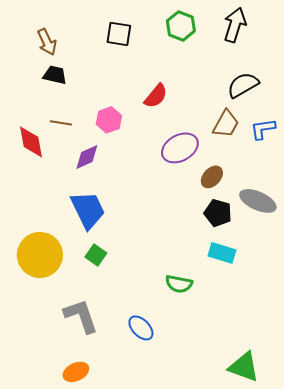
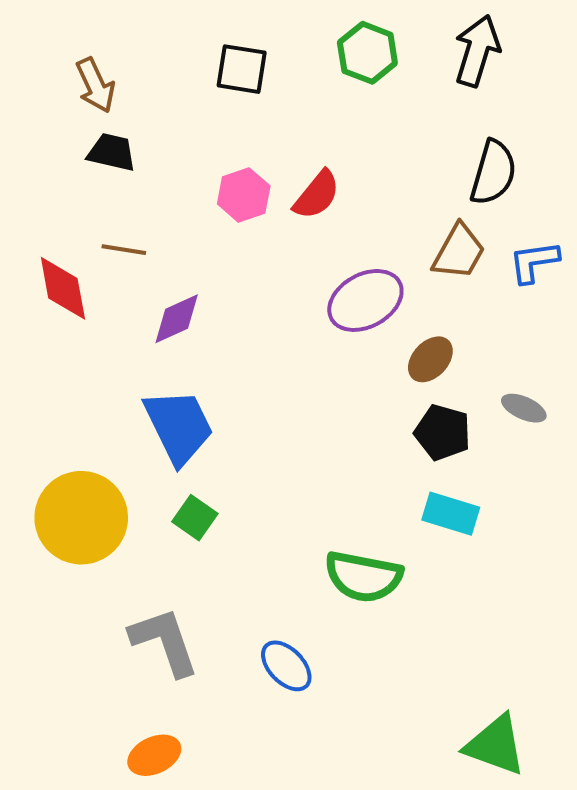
black semicircle: (243, 85) -> (493, 173), turned 136
pink hexagon: (109, 120) -> (244, 195), moved
gray ellipse: (258, 201) -> (524, 408), size x0.6
green semicircle: (179, 284) -> (363, 577), size x1.4

